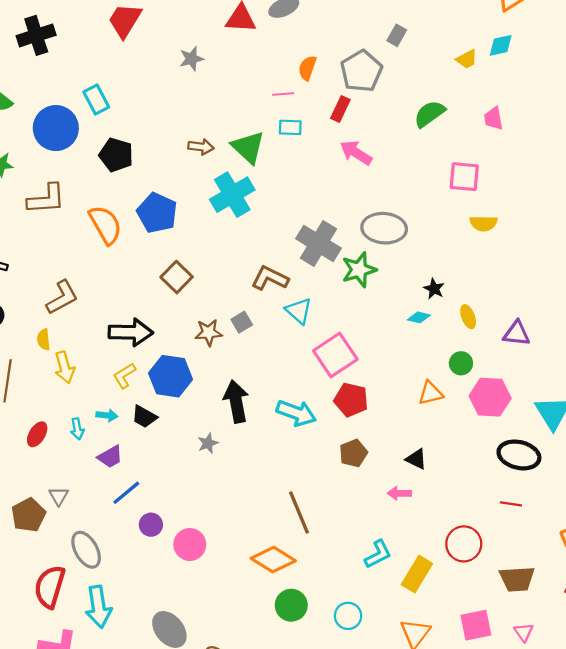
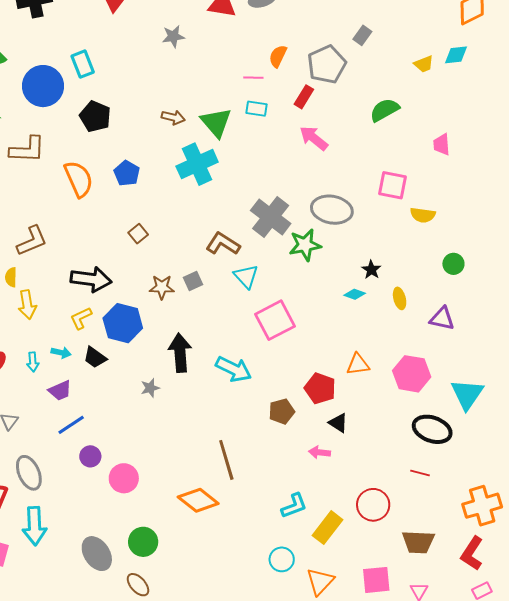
pink trapezoid: (493, 118) -> (442, 144), moved
pink square: (464, 177) -> (393, 185), moved
blue pentagon: (157, 213) -> (127, 173), size x0.7
brown square: (177, 277) -> (138, 234), size x0.7
green circle: (461, 363) -> (453, 264), moved
red pentagon: (351, 400) -> (320, 388), moved
green circle: (291, 605) -> (143, 542), moved
cyan circle: (348, 616) -> (282, 559), moved

